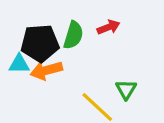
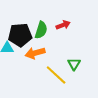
orange arrow: (46, 70) -> (35, 53), moved

